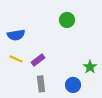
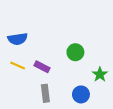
green circle: (67, 20) -> (75, 52), moved
purple rectangle: (38, 60) -> (42, 67), turned 64

